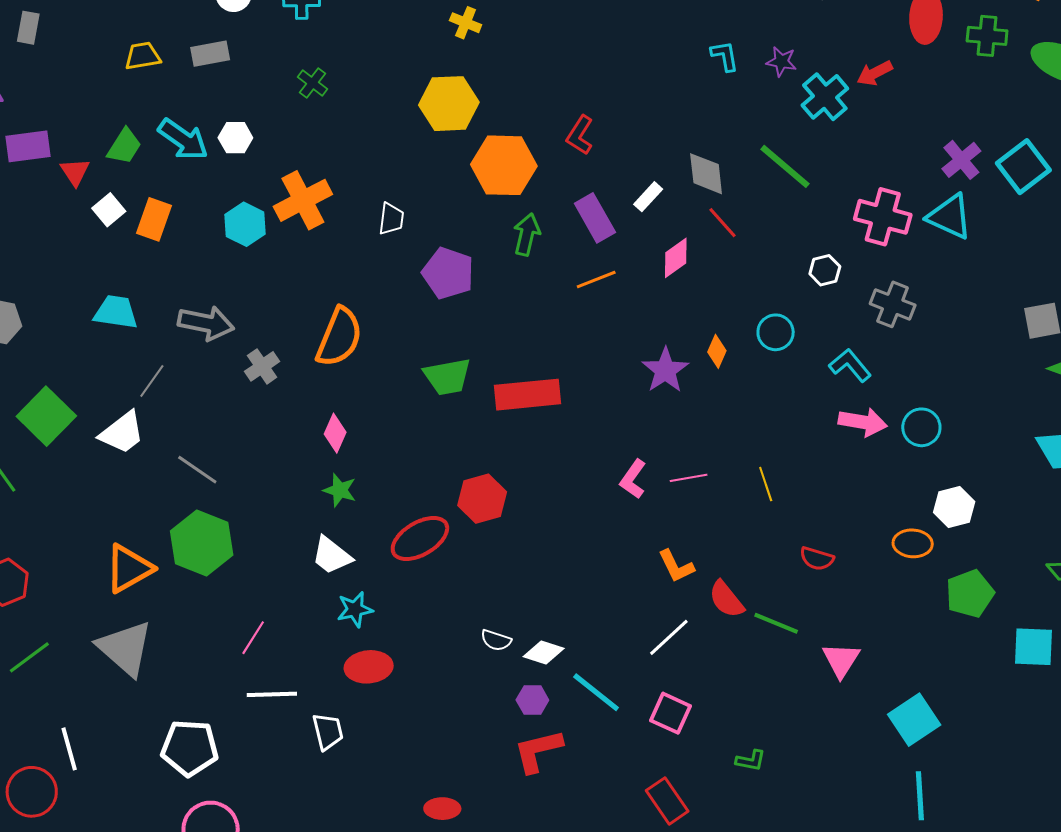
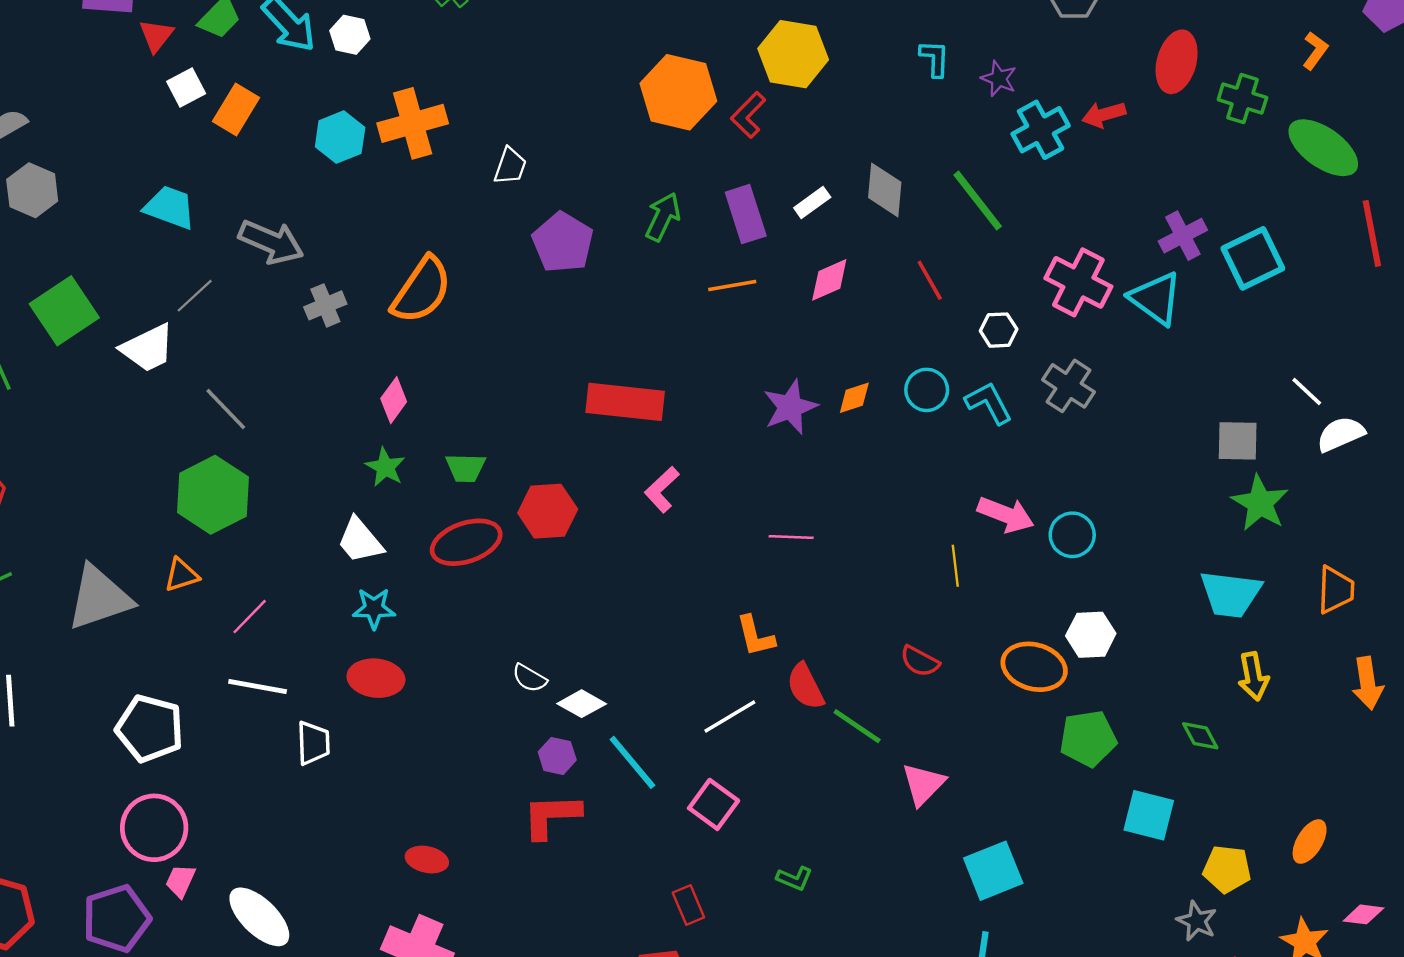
yellow hexagon: (449, 104) -> (793, 54), moved
orange hexagon: (504, 165) -> (678, 92), moved
red line: (722, 223) -> (930, 280), moved
orange diamond: (717, 351) -> (854, 398), turned 36
cyan L-shape: (850, 365) -> (989, 403), moved
green trapezoid: (447, 377) -> (466, 468), moved, size x0.7
pink L-shape: (633, 479) -> (662, 490), moved
yellow line: (766, 484) -> (955, 566), moved
orange ellipse: (913, 543) -> (1034, 667), size x1.4
orange triangle: (129, 568) -> (182, 575), moved, size x0.6
gray triangle: (125, 648) -> (99, 598), turned 48
red rectangle: (667, 801) -> (688, 905), size x0.7

